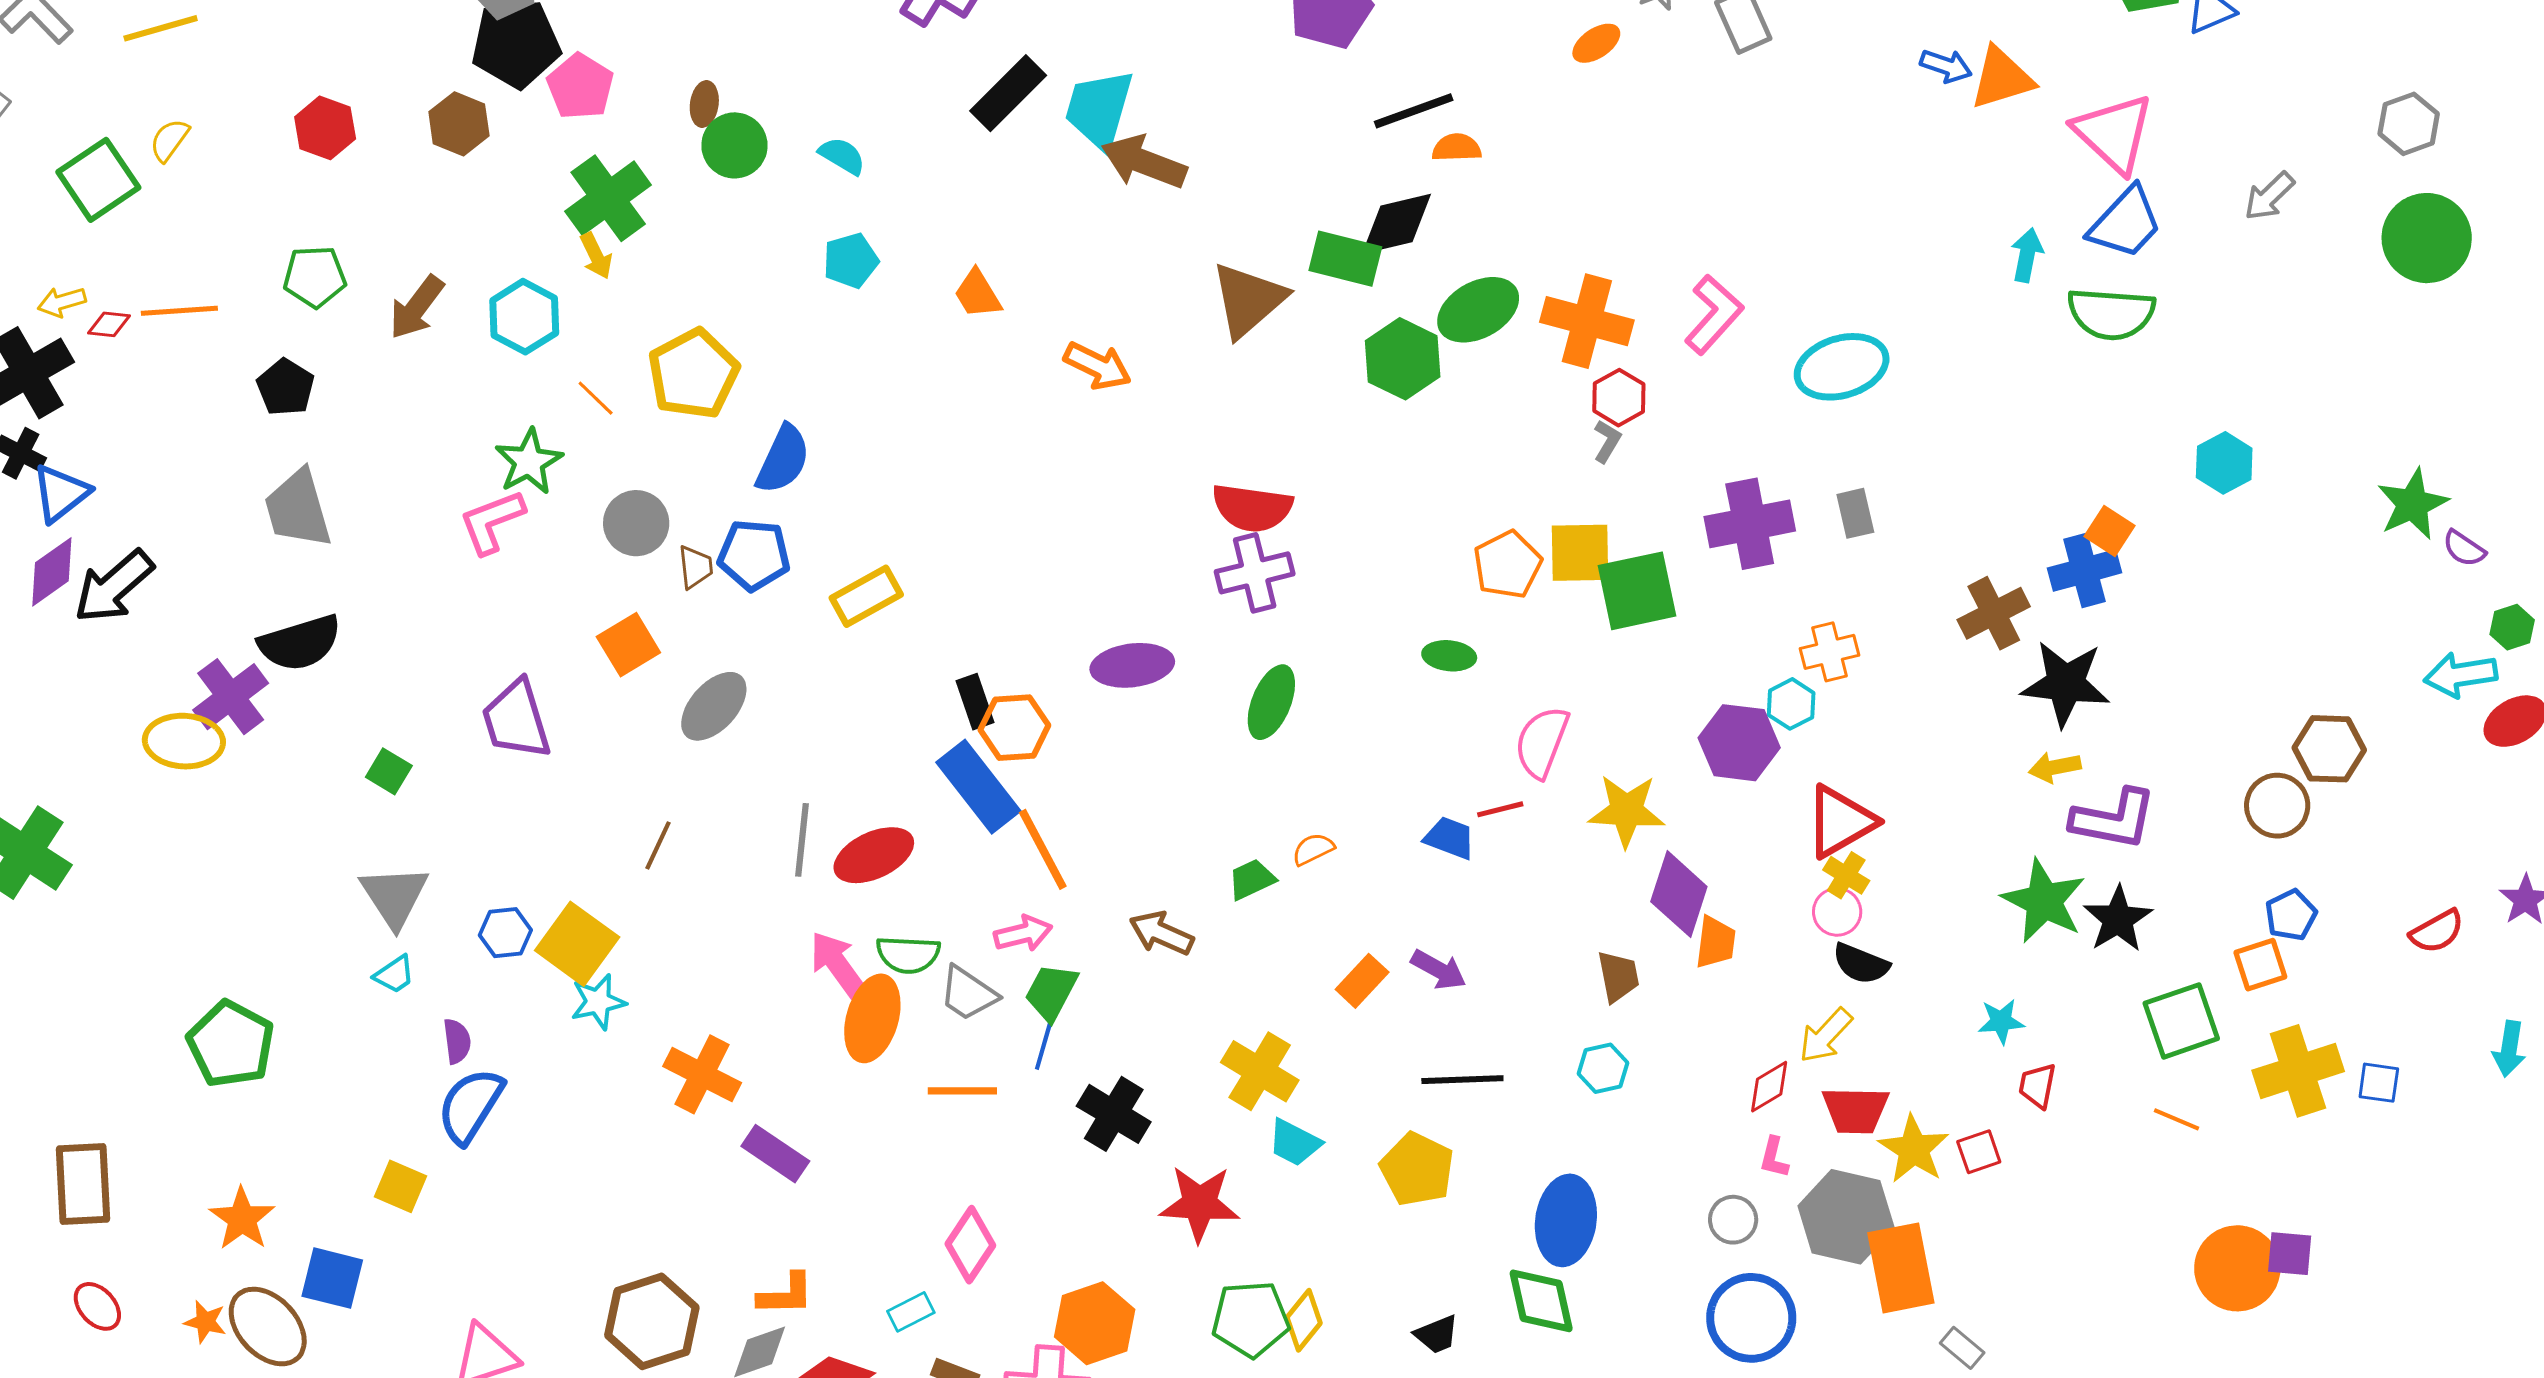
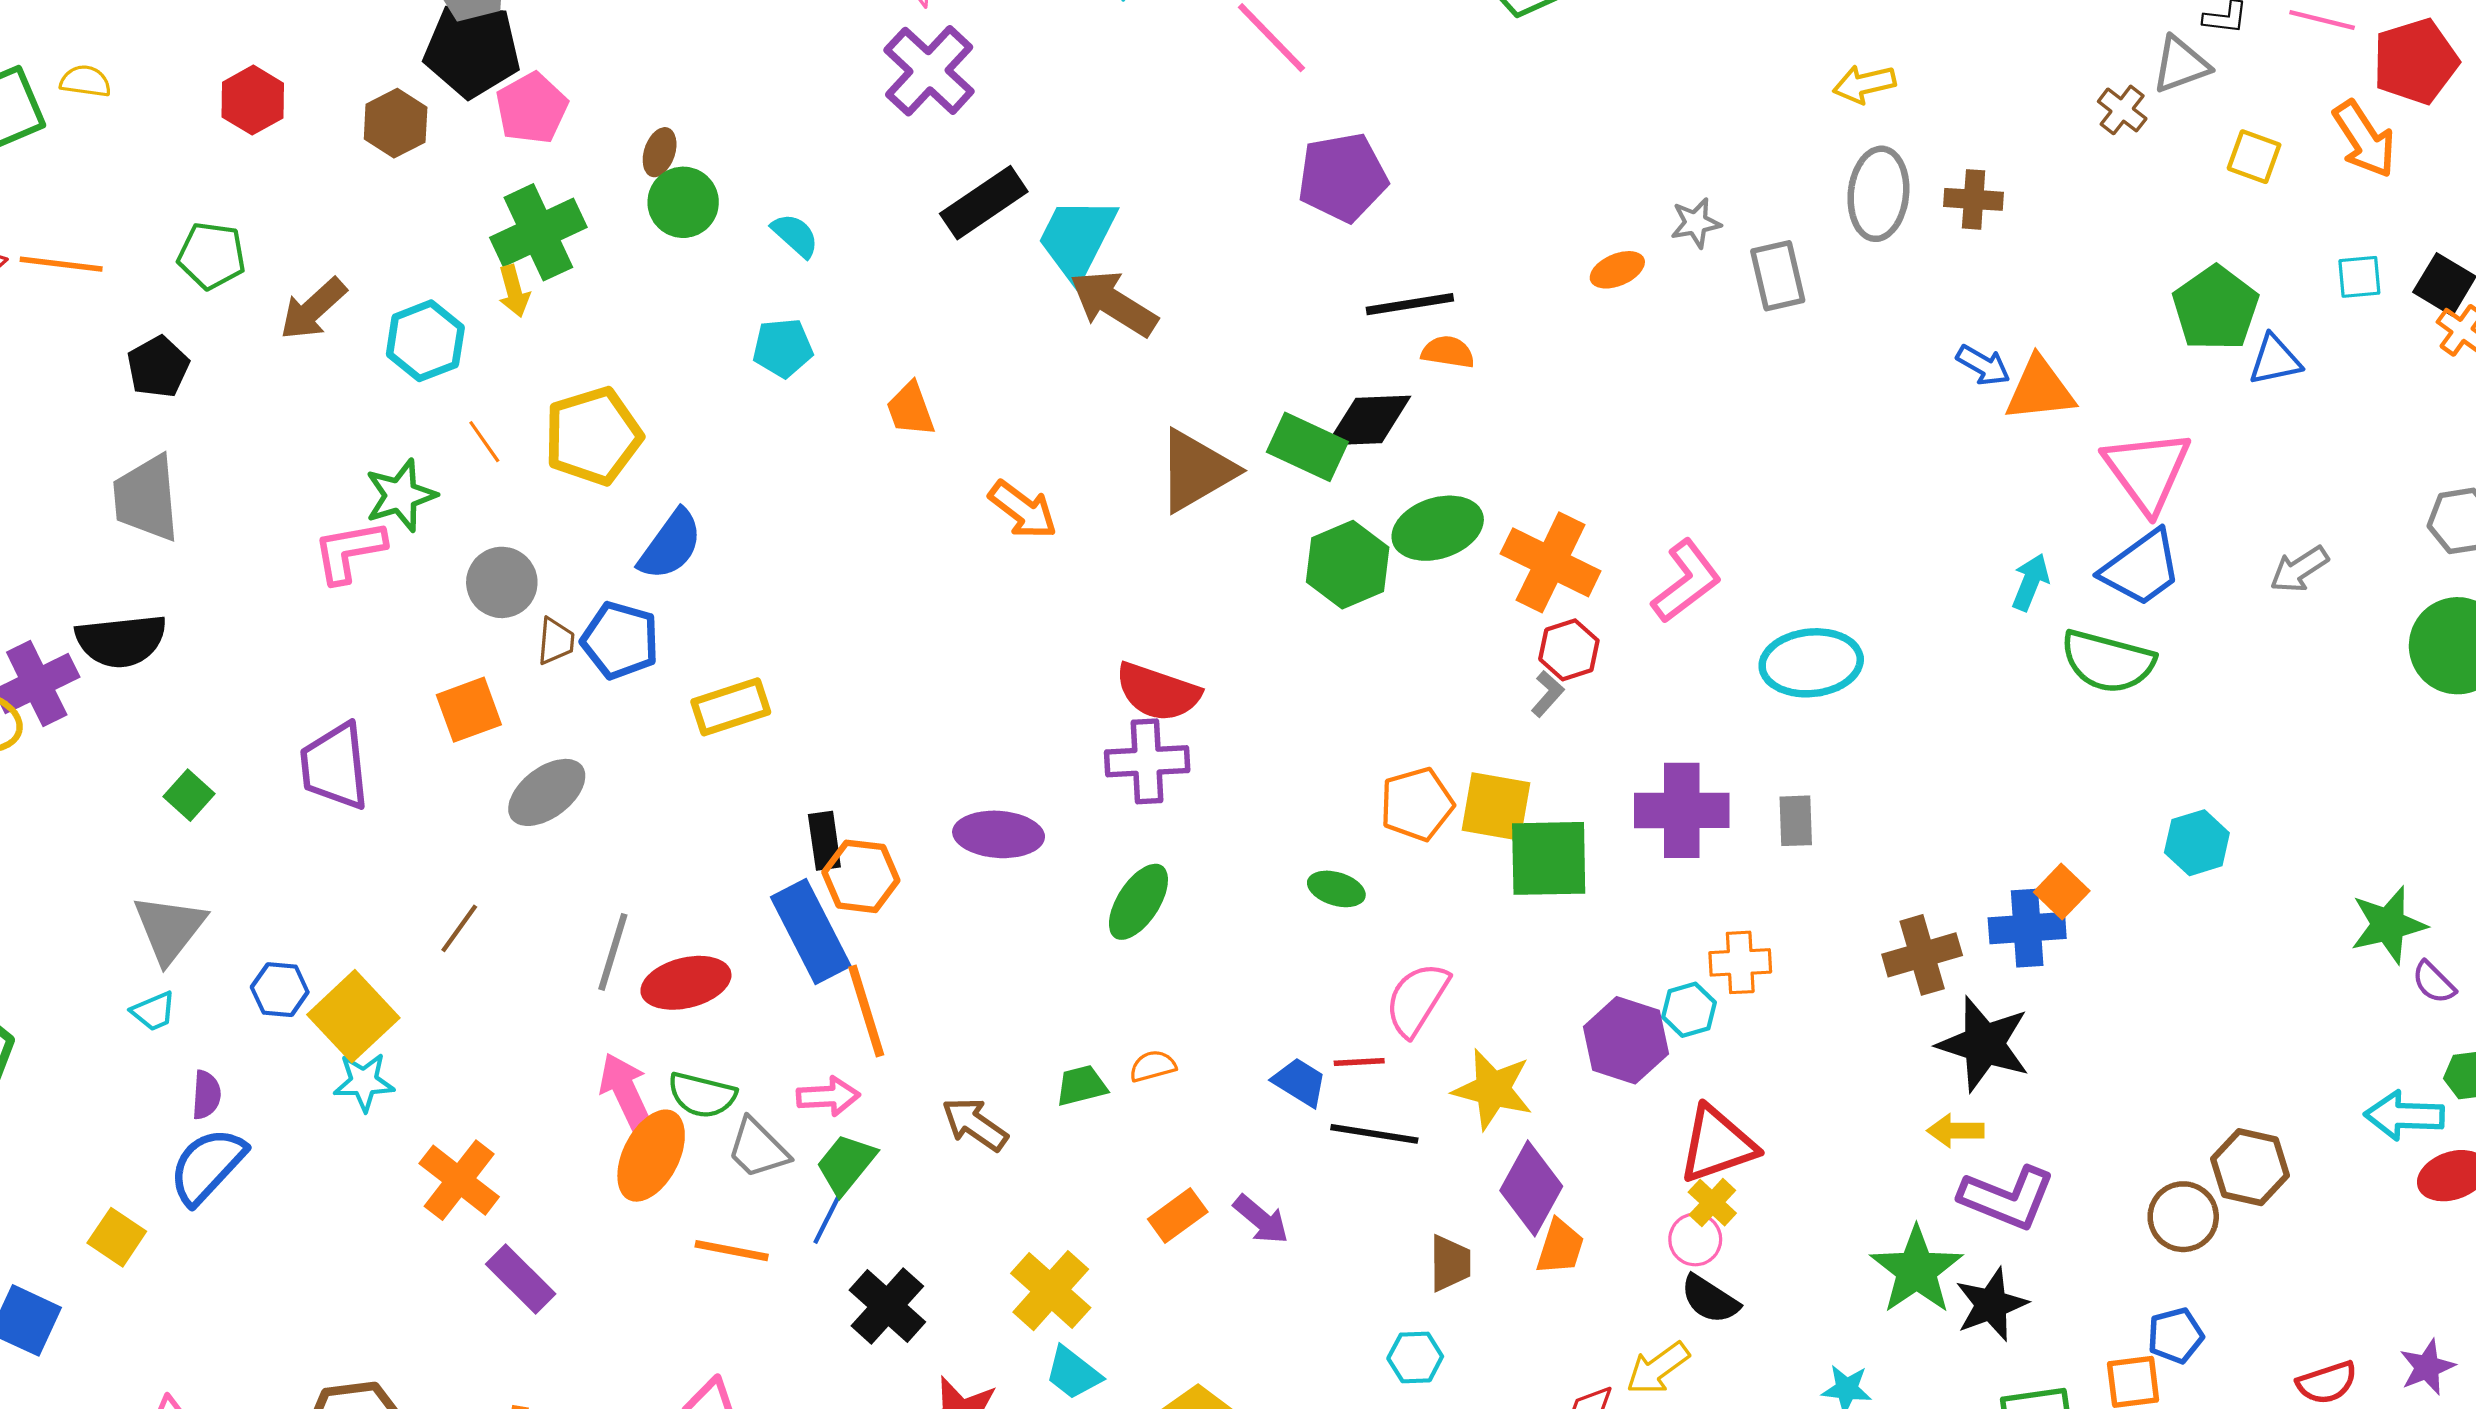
yellow semicircle: (169, 140) -> (85, 81), turned 51
black line: (1462, 1080) -> (1374, 1134), moved

